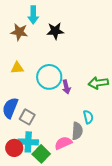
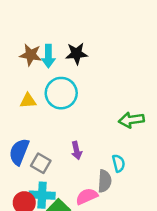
cyan arrow: (33, 15) -> (48, 56), moved
cyan circle: (49, 77) -> (61, 93), moved
purple arrow: (66, 87) -> (77, 150), moved

